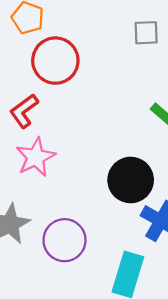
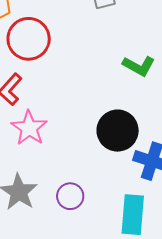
purple circle: (65, 240) -> (70, 196), size x0.7

